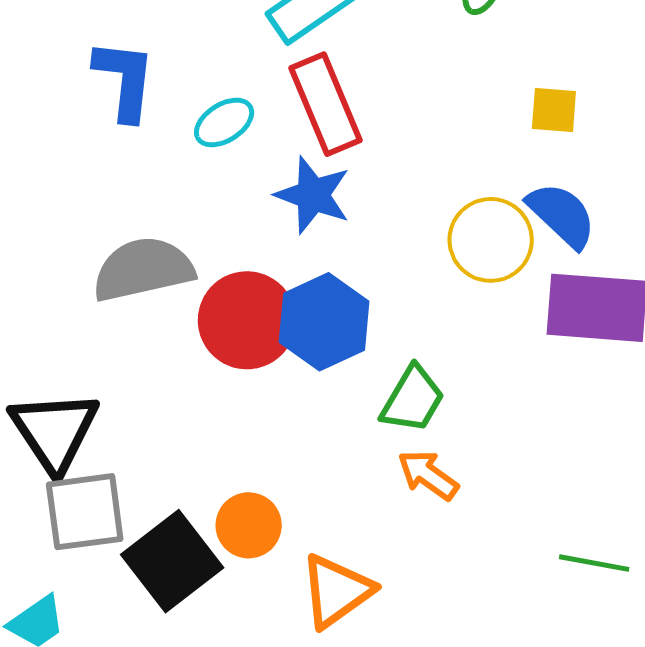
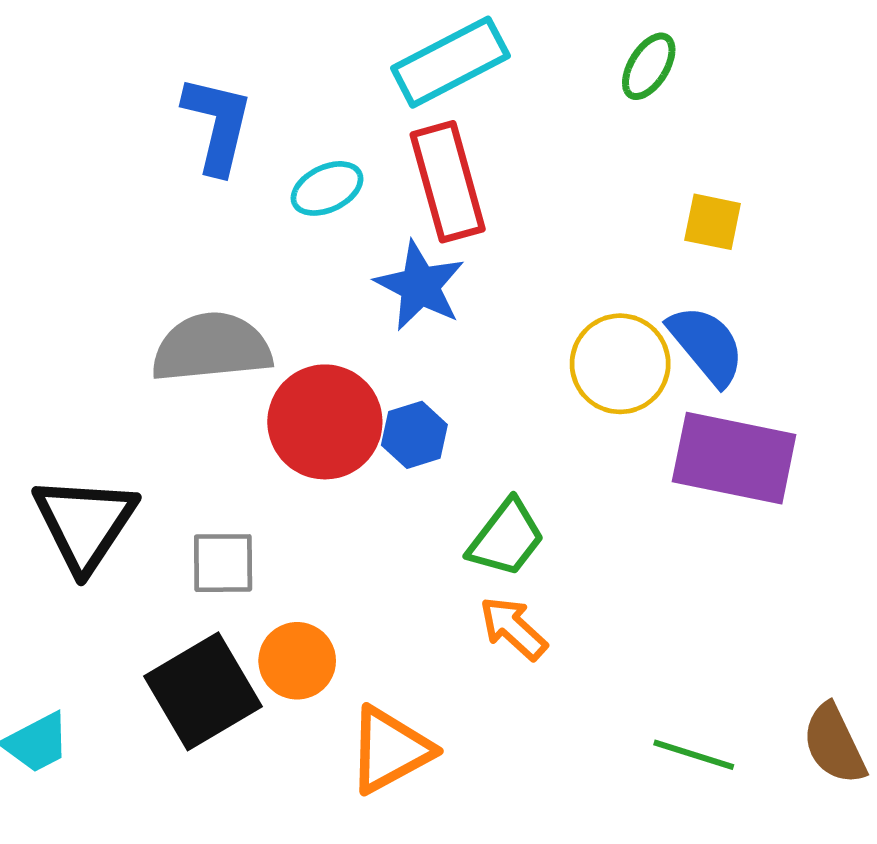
blue hexagon: (324, 322) -> (414, 435), size x0.6
gray square: (85, 512) -> (223, 563), moved, size x0.7

